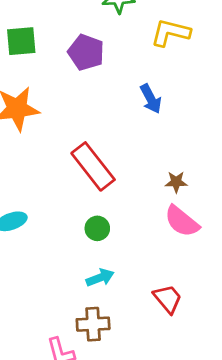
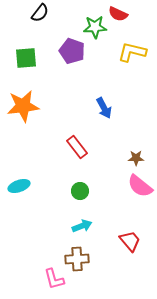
purple pentagon: (86, 52) -> (72, 51), moved
blue arrow: (151, 99) -> (104, 108), moved
red rectangle: (93, 166) -> (77, 147), size x0.7

